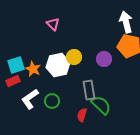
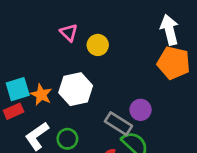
yellow circle: (74, 57) -> (98, 45), moved
purple circle: (104, 59) -> (141, 110), moved
gray rectangle: (89, 90) -> (118, 124), turned -48

